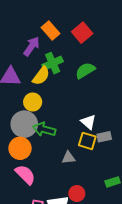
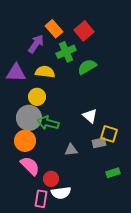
green cross: (53, 63) -> (66, 52), moved
yellow semicircle: (41, 76) -> (45, 72), turned -120
gray rectangle: (104, 137) -> (99, 143), moved
yellow square: (87, 141) -> (109, 134), moved
red circle: (77, 194) -> (51, 179), moved

